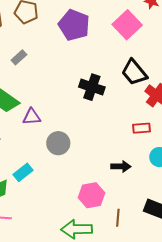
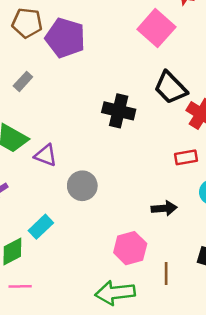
purple pentagon: (74, 25) -> (65, 38), moved
purple triangle: (32, 117) -> (46, 155), turned 30

